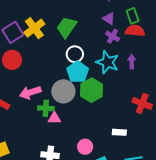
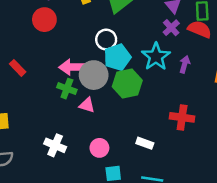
white circle: (75, 54) -> (106, 40), moved
pink arrow: (30, 92) -> (72, 67), moved
red cross: (142, 103) -> (182, 117), turned -30
pink triangle: (54, 118) -> (87, 105), moved

